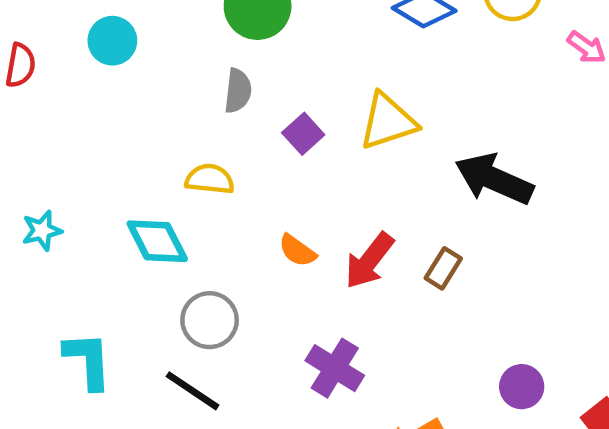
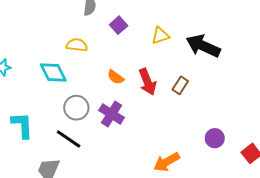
yellow triangle: (388, 122) -> (160, 36), moved, size x0.7
red arrow: (369, 261) -> (147, 82), turned -60
purple cross: (335, 368) -> (112, 114), moved

